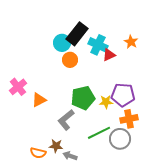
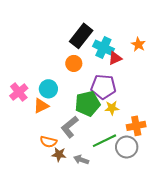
cyan circle: (62, 43) -> (48, 89), moved
purple pentagon: (123, 95) -> (103, 87), moved
orange semicircle: (38, 153) -> (48, 142), moved
gray arrow: (70, 156) -> (81, 160), moved

